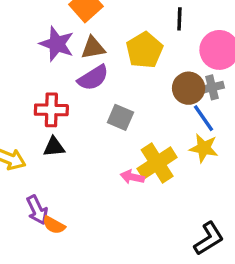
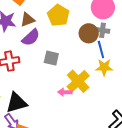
gray cross: (212, 87) -> (103, 30), turned 32
blue line: (204, 118) -> (101, 49), turned 30
black triangle: (54, 147) -> (16, 103), moved, size x1.6

